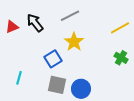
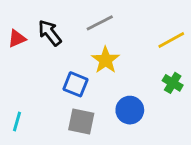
blue square: (53, 59) -> (75, 84), turned -36
cyan line: (19, 78) -> (17, 121), moved
blue circle: (81, 89) -> (130, 110), moved

